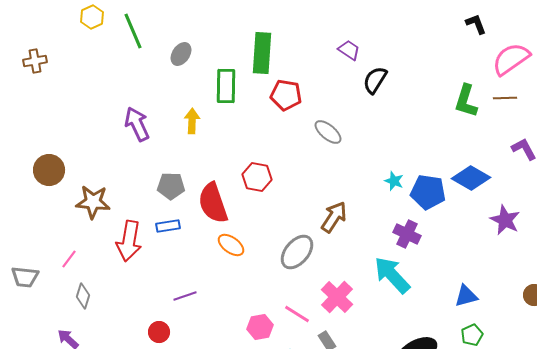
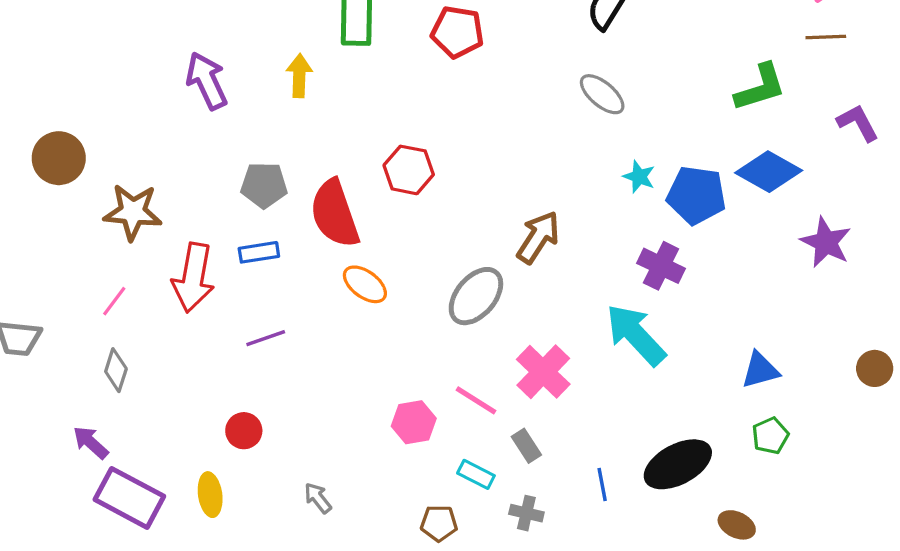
green L-shape: (466, 101) -> (760, 87), moved, turned -124
gray ellipse: (328, 132) -> (602, 94), moved
pink line: (69, 259) -> (114, 301), moved
purple line: (185, 296) -> (266, 338), moved

